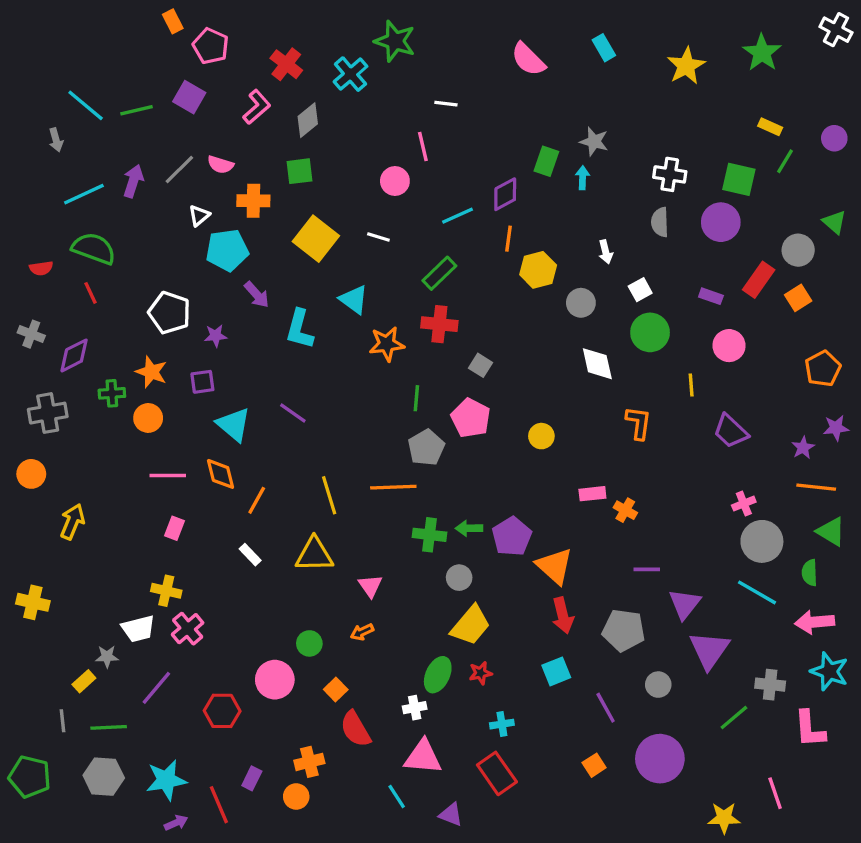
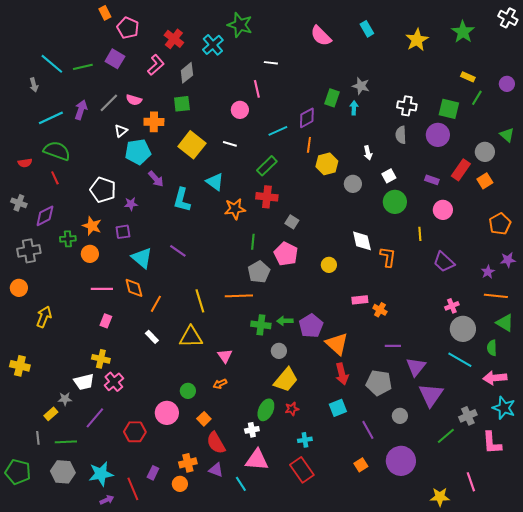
white diamond: (597, 364) -> (362, 241), moved
gray cross: (770, 685) -> (468, 416), turned -30
purple triangle: (451, 815) -> (216, 470), moved

